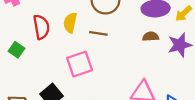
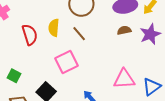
brown line: (98, 33) -> (79, 34), turned 49
green square: (17, 50) -> (14, 76), moved

